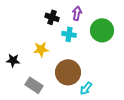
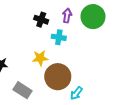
green circle: (102, 30) -> (93, 17), moved
yellow star: (41, 49) -> (40, 58), moved

